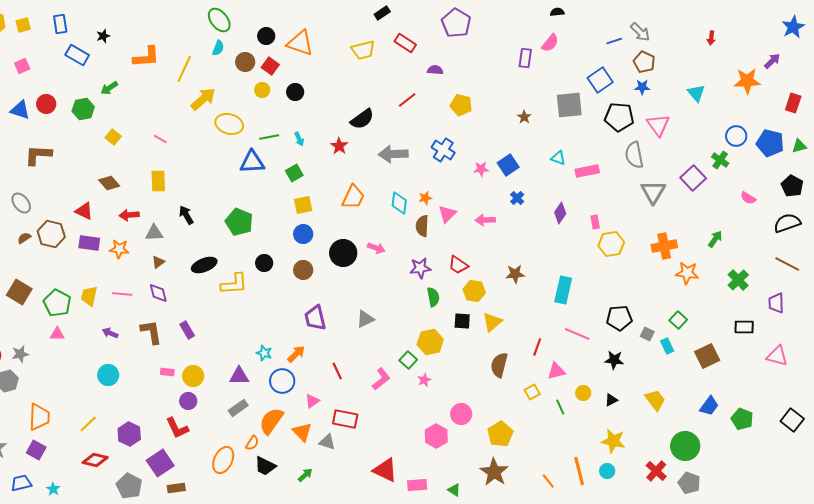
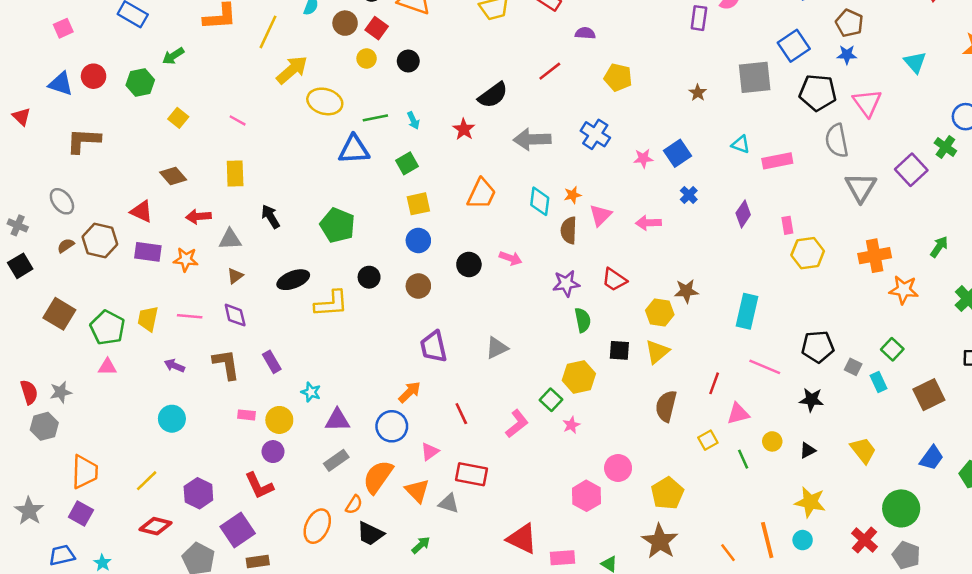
black circle: (343, 253) -> (469, 265), size x0.7
yellow hexagon: (474, 291) -> (660, 313), moved
cyan star: (264, 353) -> (311, 392), moved

